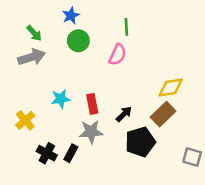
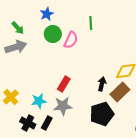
pink semicircle: (118, 55) -> (71, 40), moved
cyan star: (61, 99) -> (39, 101), moved
red rectangle: (92, 104) -> (64, 84), turned 42
black arrow: (124, 114) -> (102, 84), moved, turned -32

